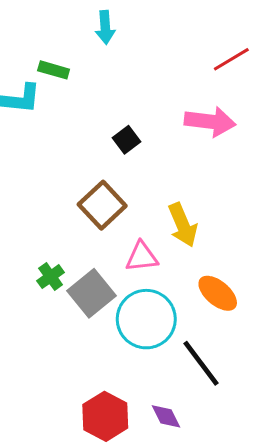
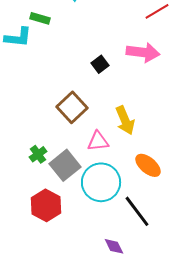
black square: (126, 140) -> (100, 64), moved
red hexagon: (105, 416) -> (46, 205), moved

